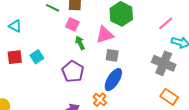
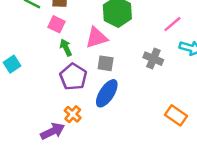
gray cross: (164, 63) -> (153, 59), moved, size x0.7
purple pentagon: (73, 71) -> (73, 77), moved
orange cross: (100, 100) -> (73, 114), moved

